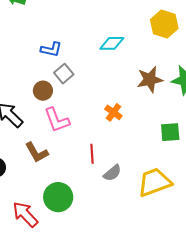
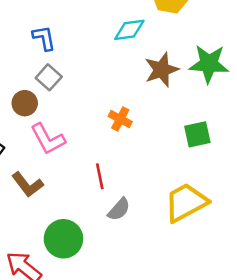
cyan diamond: (112, 43) -> (129, 30), moved
blue L-shape: (51, 49) -> (44, 38), moved, turned -105
gray semicircle: (112, 173) -> (119, 209), moved

